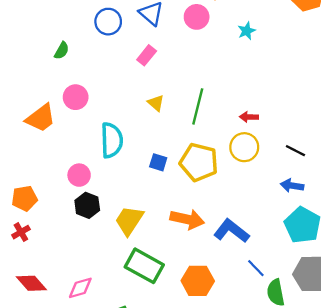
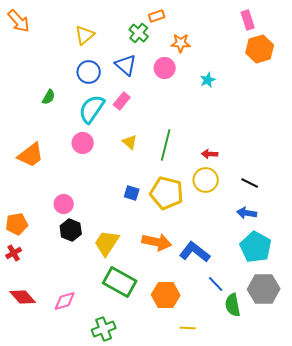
pink circle: (76, 97) -> (83, 143), moved
cyan semicircle: (112, 140) -> (92, 109), moved, turned -144

